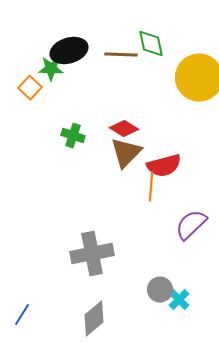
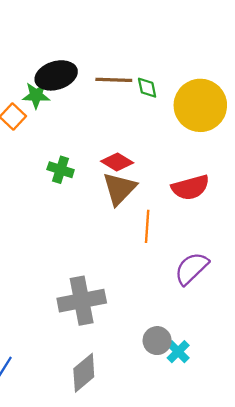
green diamond: (151, 44) -> (147, 88), moved, size x0.7
red semicircle: (164, 166) -> (190, 187), moved

